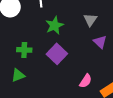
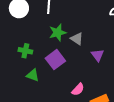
gray triangle: (90, 20) -> (77, 39), moved, turned -40
green triangle: (18, 75) -> (33, 75), moved, turned 32

